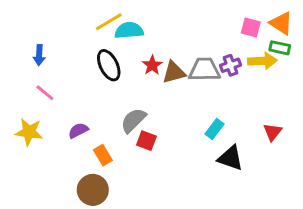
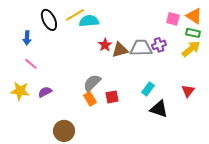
yellow arrow: (262, 61) -> (191, 49), moved, turned -36
black ellipse: (109, 65) -> (49, 20), moved
purple semicircle: (78, 130) -> (45, 92), moved
red square: (146, 141) -> (112, 97), moved, turned -32
orange rectangle: (103, 155) -> (90, 99), moved

